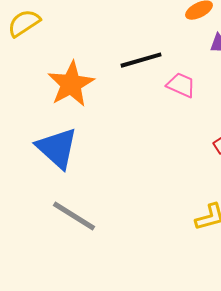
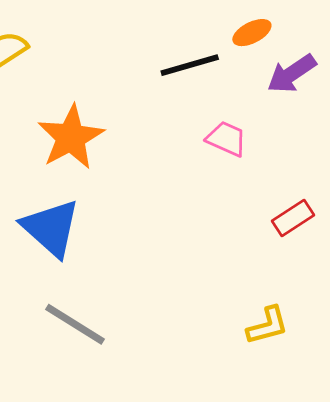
black line: (141, 60) -> (190, 65), moved

